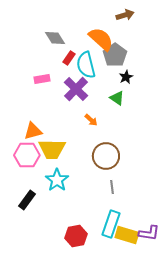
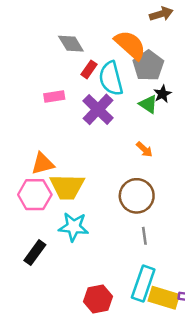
green triangle: (117, 98) -> (148, 104), moved
orange arrow: (91, 120) -> (144, 149), moved
cyan star: (57, 180) -> (74, 227), turned -30

